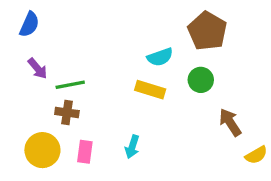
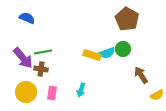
blue semicircle: (29, 24) -> (27, 18), moved, turned -91
cyan semicircle: (160, 57) -> (107, 53), moved
purple arrow: (38, 68) -> (23, 58), moved, size x1.6

